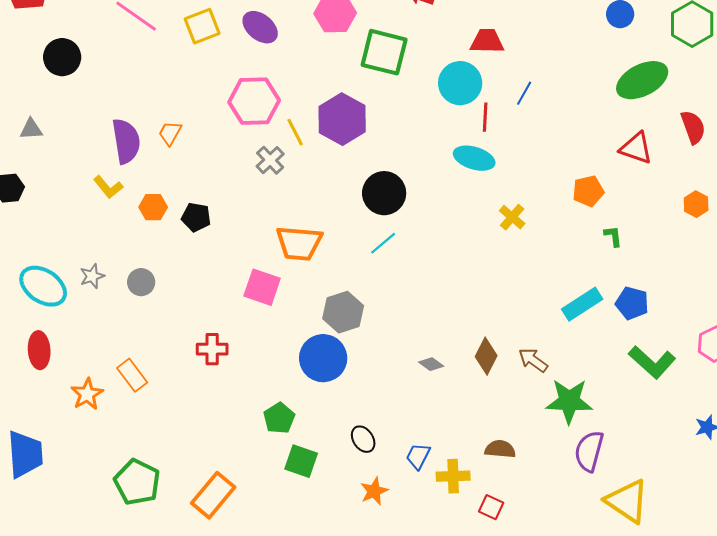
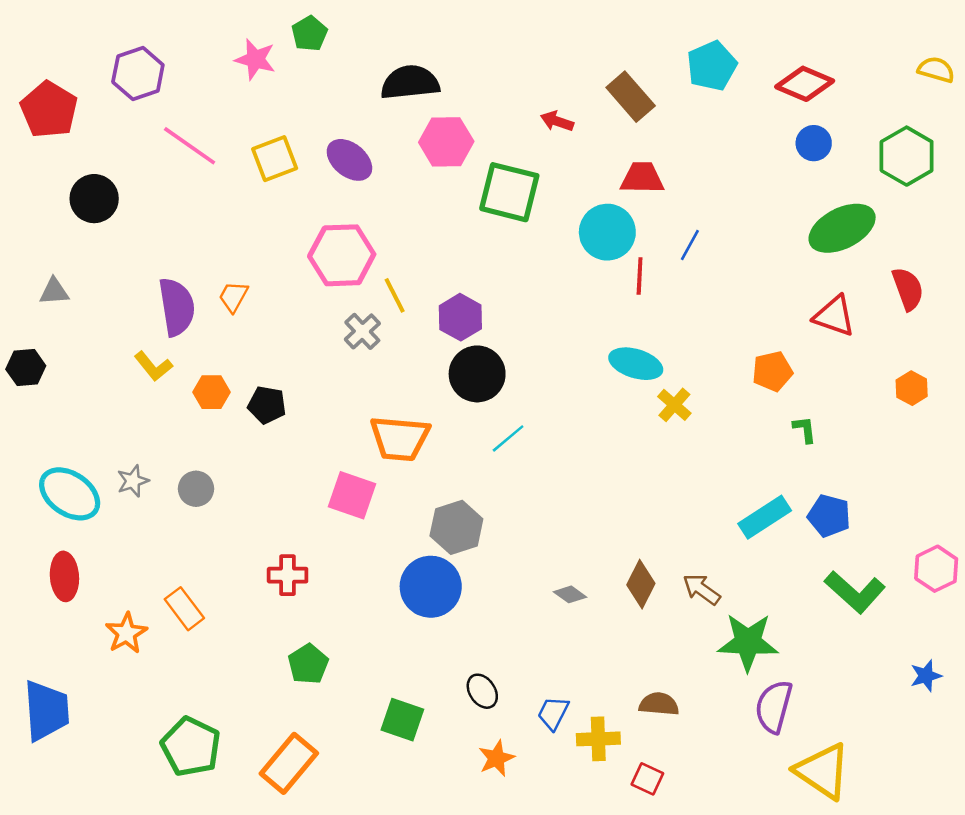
purple hexagon: (342, 119) -> (460, 317), moved, size x0.7
cyan ellipse: (474, 158) -> (636, 364), moved
black circle: (384, 193) -> (477, 374), moved
green pentagon: (279, 418) -> (308, 664), moved

